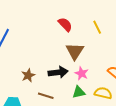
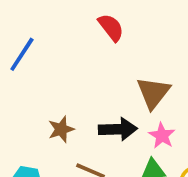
red semicircle: (65, 24) -> (111, 27), moved

